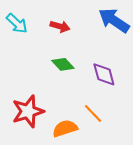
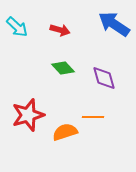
orange line: (93, 113) -> (93, 117), turned -45

